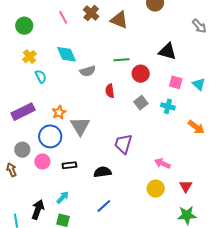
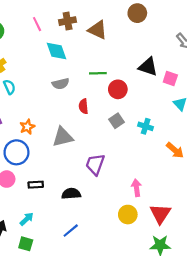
brown cross: (91, 13) -> (68, 21), turned 35
cyan diamond: (66, 54) -> (57, 51), moved
pink square: (176, 82) -> (170, 79), moved
gray triangle: (80, 126) -> (63, 137), moved, turned 45
pink arrow: (162, 163) -> (136, 188), turned 56
red triangle: (186, 186) -> (160, 214), size x1.5

